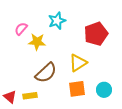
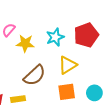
cyan star: (57, 21) -> (55, 37), moved

